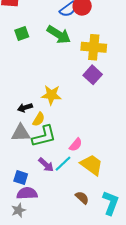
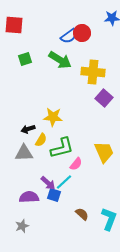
purple square: (93, 75) -> (104, 98), moved
green L-shape: (44, 136) -> (62, 148), moved
yellow trapezoid: (92, 165) -> (104, 152), moved, turned 30
blue square: (21, 177) -> (54, 195), moved
purple semicircle: (27, 193) -> (29, 197), moved

